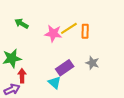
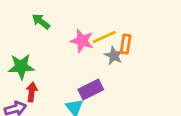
gray star: (92, 63) -> (114, 56), moved

